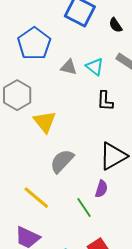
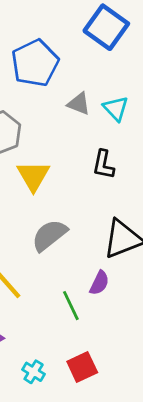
black L-shape: (105, 101) -> (103, 165), moved

